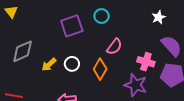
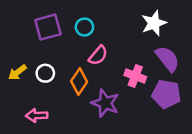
cyan circle: (102, 16) -> (84, 27), moved
white star: (159, 17) -> (154, 23), size x1.5
purple star: (136, 85) -> (105, 103), moved

